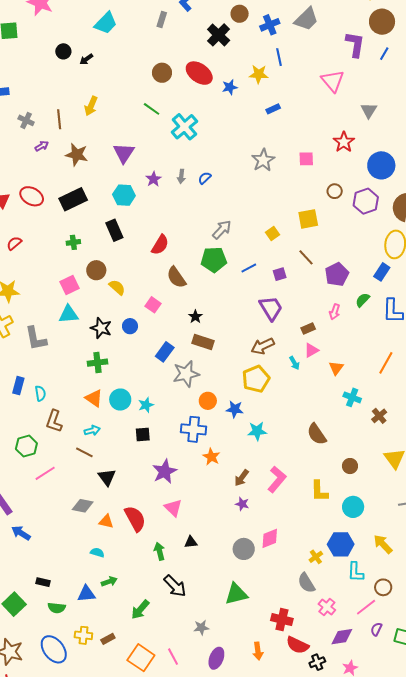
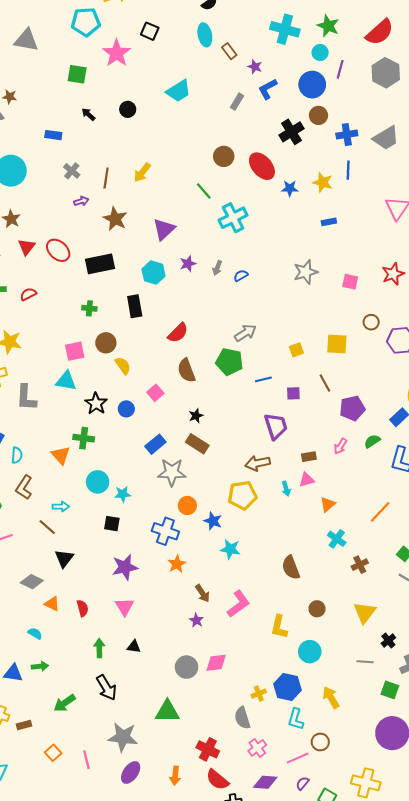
black arrow: (86, 59) -> (88, 114), moved, turned 64
orange triangle: (94, 398) -> (61, 455), moved
brown arrow: (242, 478) -> (203, 593), turned -84
red semicircle: (135, 519) -> (83, 608), size x0.6
gray star: (201, 628) -> (123, 737), size x1.8
orange square: (141, 658) -> (53, 753), size x0.6

